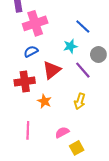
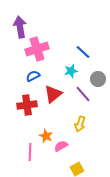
orange star: (44, 101) -> (46, 136), moved
pink semicircle: (62, 132) -> (61, 146), moved

